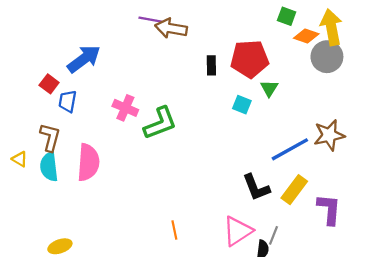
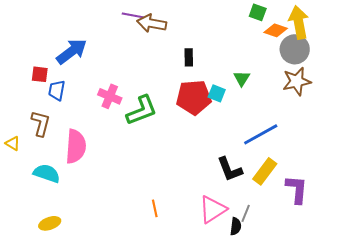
red pentagon: (250, 59) -> (194, 97), moved
red square: (49, 84) -> (40, 74), turned -30
brown star: (329, 135) -> (297, 81), moved
cyan semicircle: (49, 167) -> (47, 173), moved, turned 116

